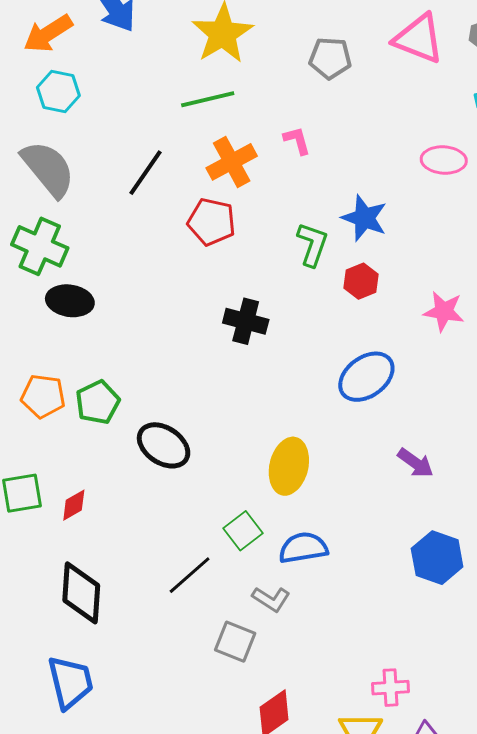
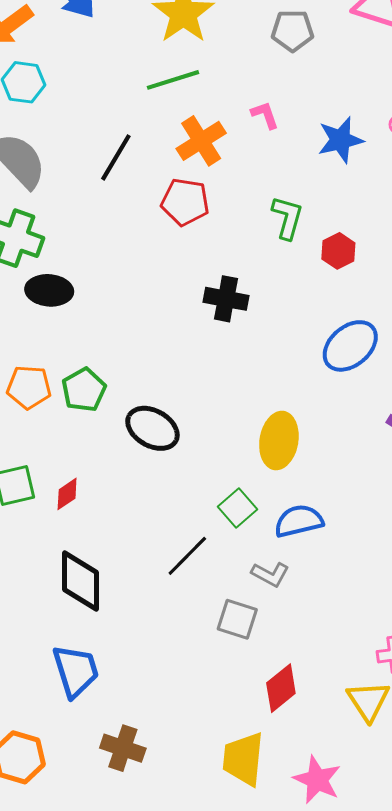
blue star: (364, 218) -> (340, 140), moved, turned -30

